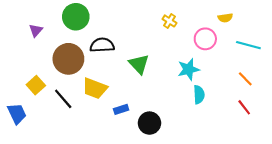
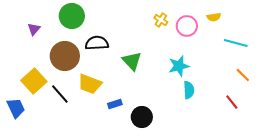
pink circle: (205, 39) -> (187, 26), moved
orange line: (245, 79) -> (243, 75), moved
yellow square: (36, 85) -> (34, 81), size x1.4

